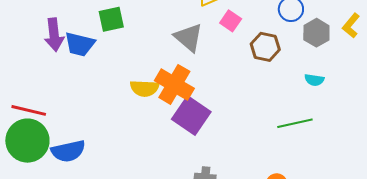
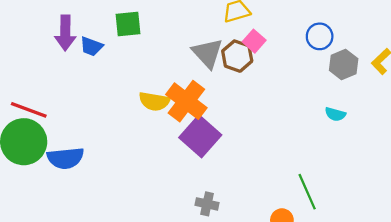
blue trapezoid: (80, 44) -> (91, 46), size x0.7
brown hexagon: (265, 47) -> (237, 56), moved
green line: (295, 123) -> (307, 192), moved, turned 72

